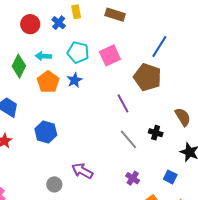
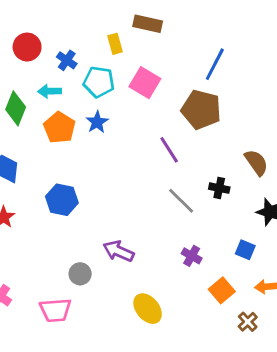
yellow rectangle: (76, 12) -> (115, 44), moved
blue cross: (59, 23) -> (67, 60), moved
pink square: (110, 55) -> (145, 83), turned -30

